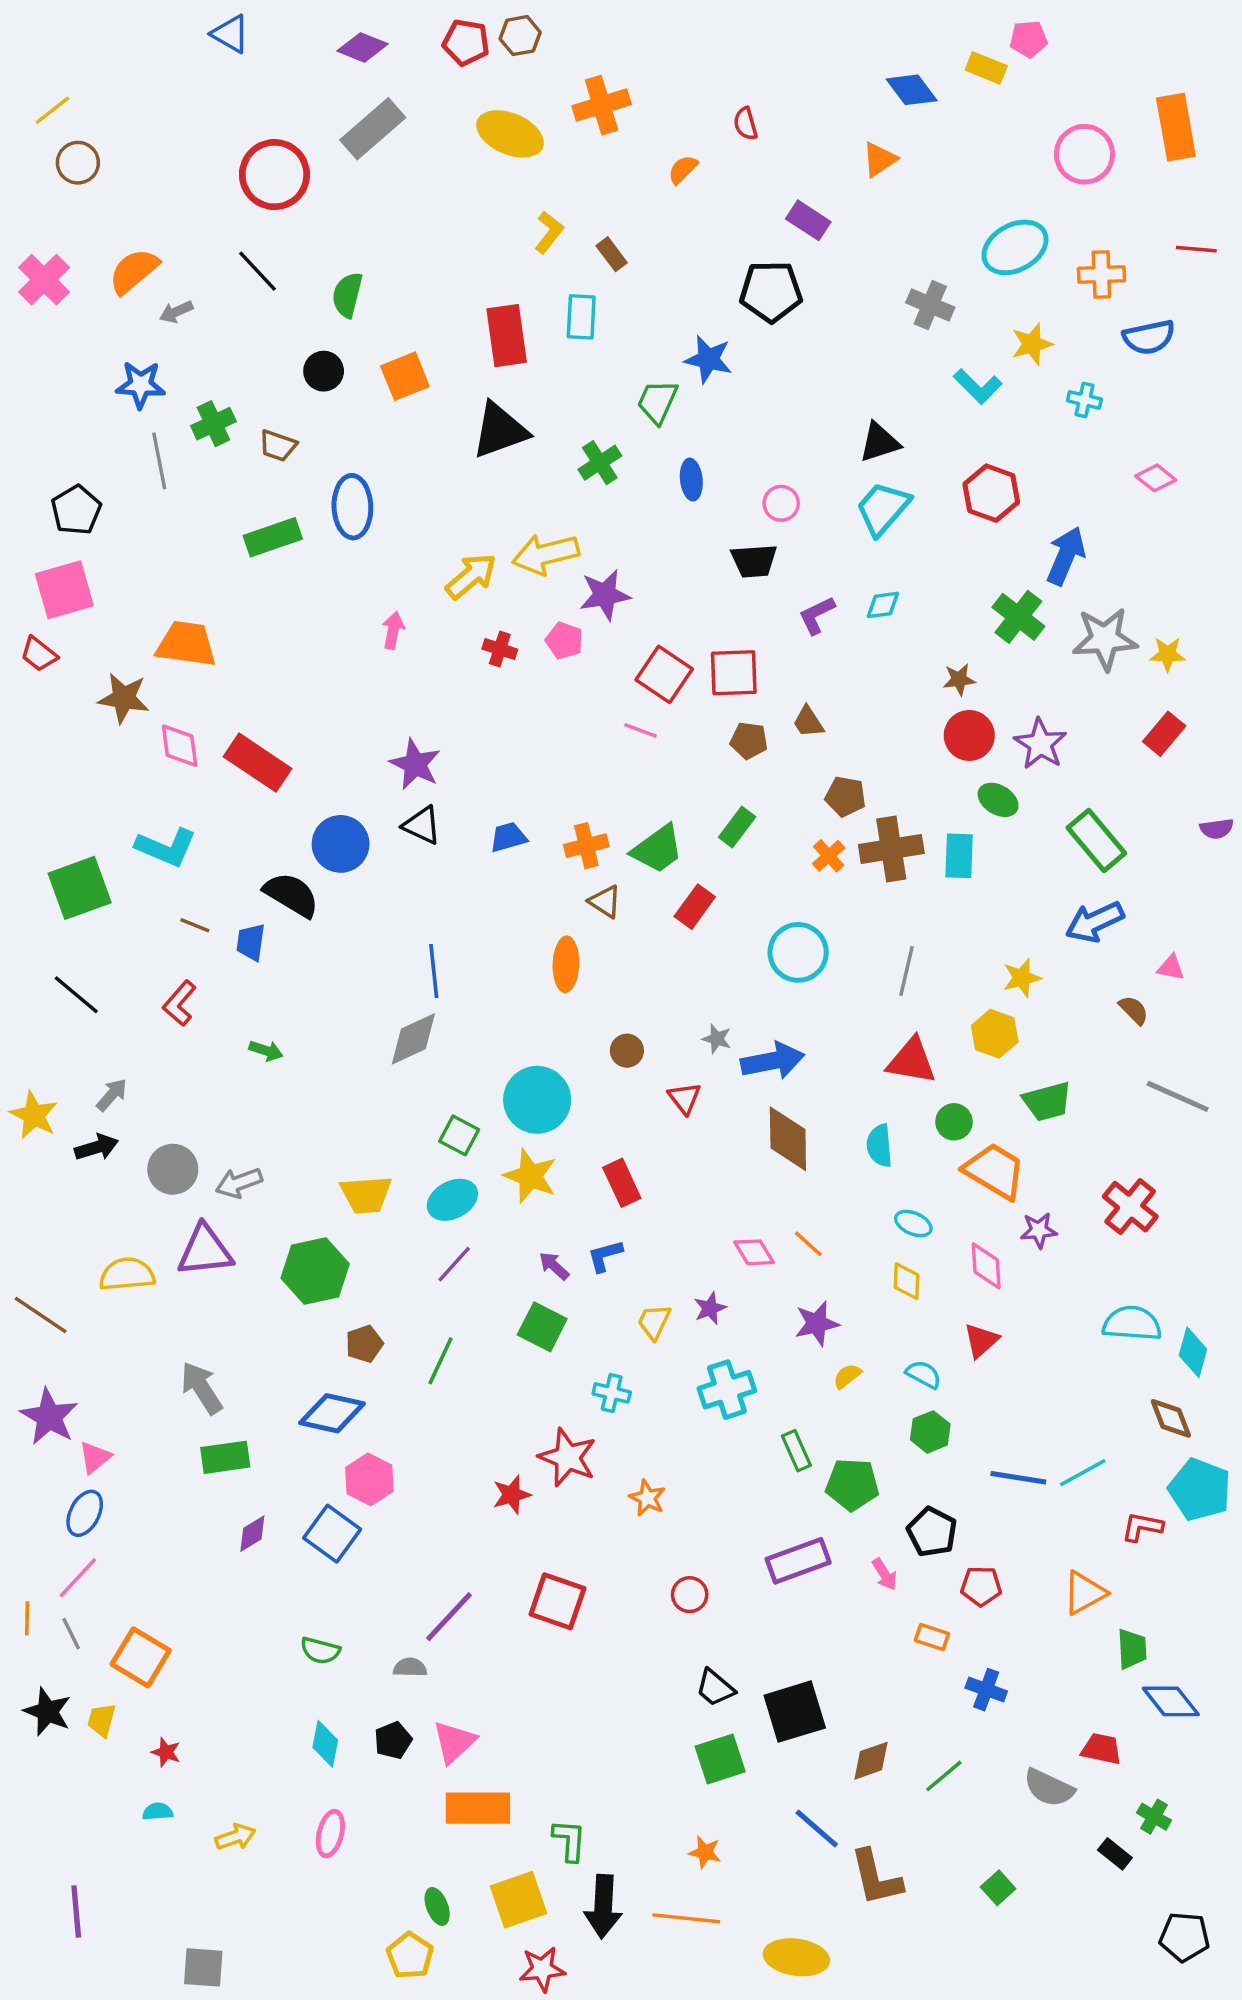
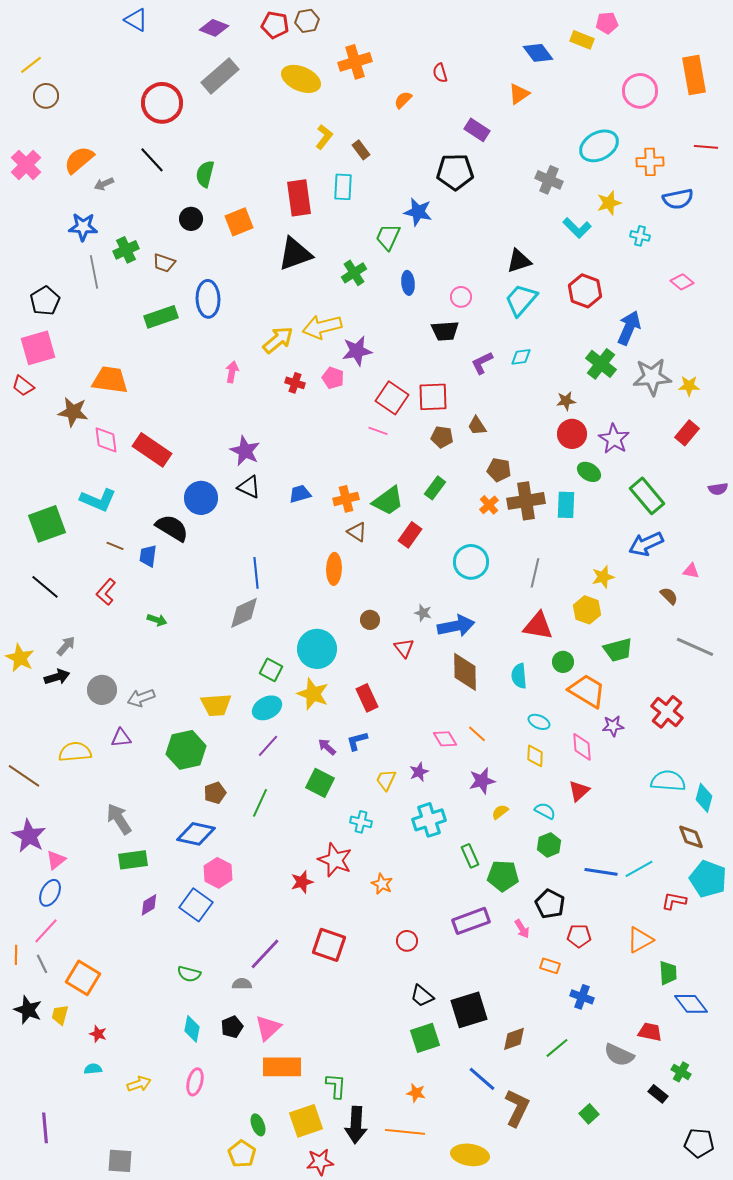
purple triangle: (205, 1251) -> (121, 738), size x0.6
brown L-shape: (876, 1878) -> (517, 1108), turned -141

